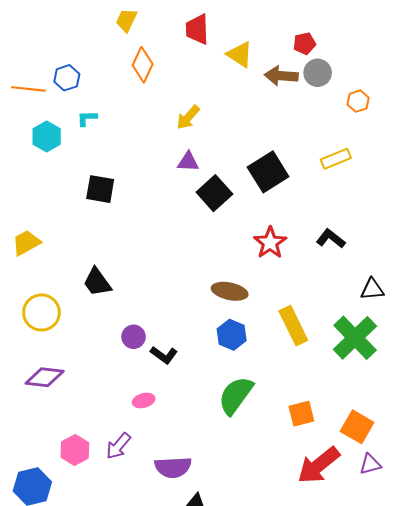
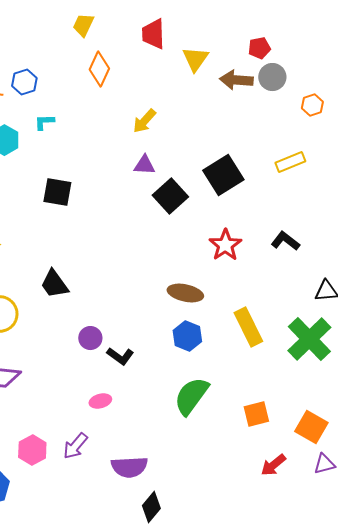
yellow triangle: (240, 55) -> (195, 59), turned 32
red arrow: (319, 465) -> (273, 465), size x0.6

